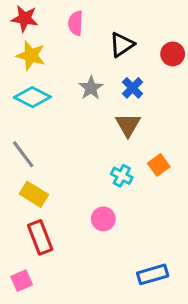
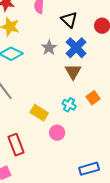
black triangle: (122, 45) -> (69, 20), turned -42
blue cross: (133, 88) -> (76, 48), size x1.5
yellow rectangle: (34, 194) -> (39, 113), moved

